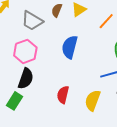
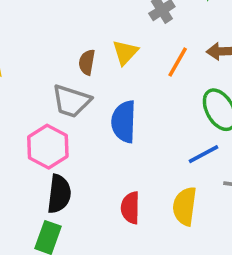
gray trapezoid: (32, 21) -> (71, 101), moved

